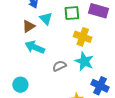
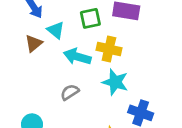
cyan arrow: (35, 47) -> (77, 57), moved
gray semicircle: (59, 66) -> (70, 92), moved

